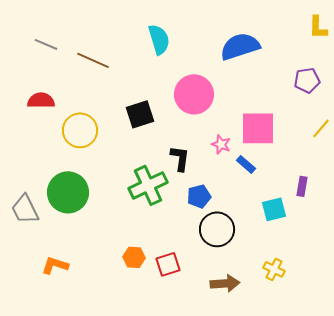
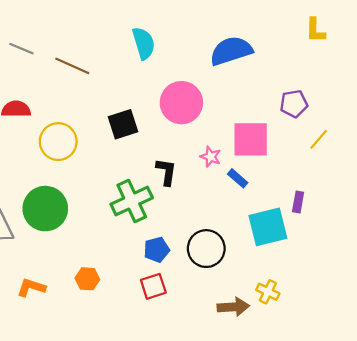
purple pentagon: (307, 80) -> (294, 104), moved
blue pentagon: (199, 196) -> (157, 250), moved
cyan square: (274, 209) -> (268, 227), size x1.5
orange hexagon: (134, 257) -> (87, 279), moved
brown arrow: (225, 283) -> (233, 307), moved

